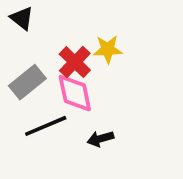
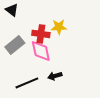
red cross: (75, 62) -> (41, 34), turned -36
black line: (46, 126) -> (27, 83), moved

